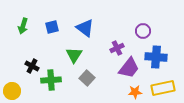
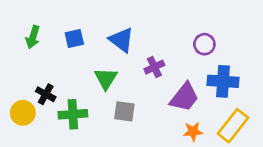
purple cross: (117, 48) -> (154, 67), moved
gray square: (87, 78) -> (124, 111), turned -35
yellow rectangle: (163, 88) -> (233, 126), turned -40
yellow circle: (12, 91) -> (23, 113), moved

